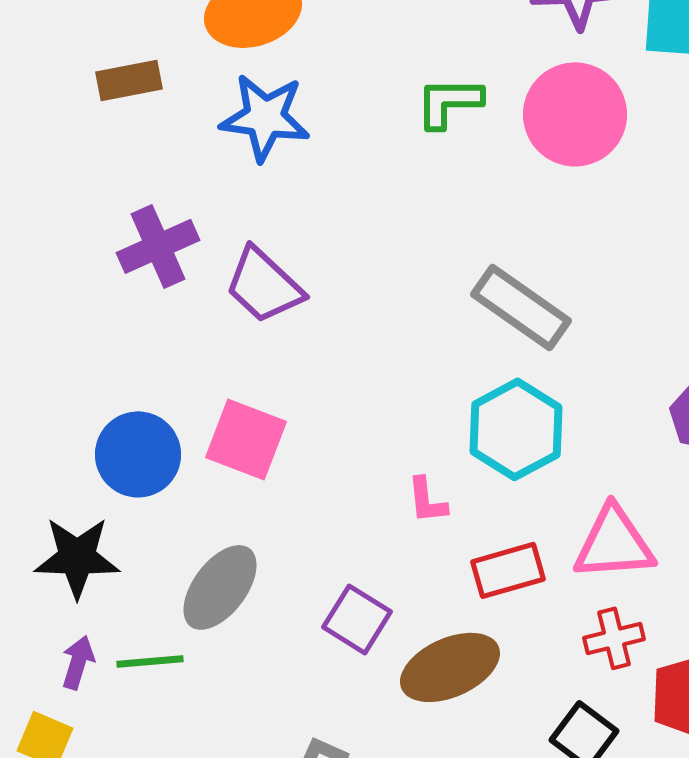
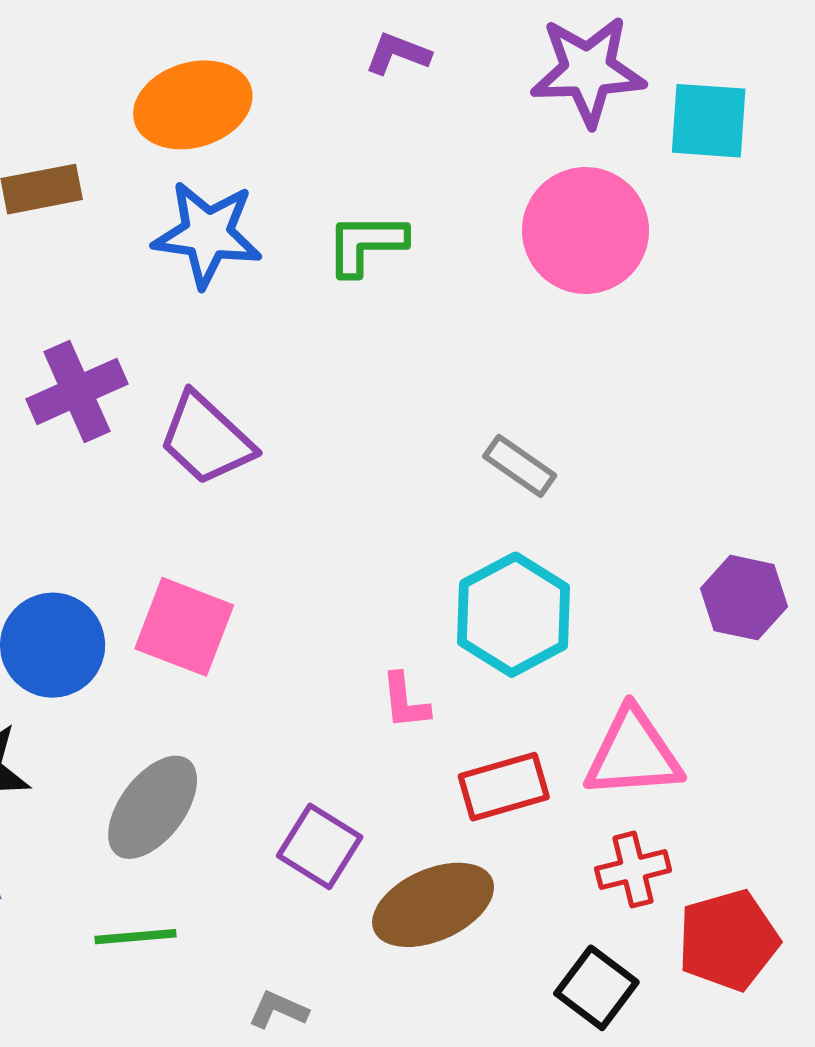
green L-shape: (449, 102) -> (366, 244), moved
gray rectangle: (521, 307) -> (520, 466), size x0.6
green line: (150, 661) -> (136, 937), moved

